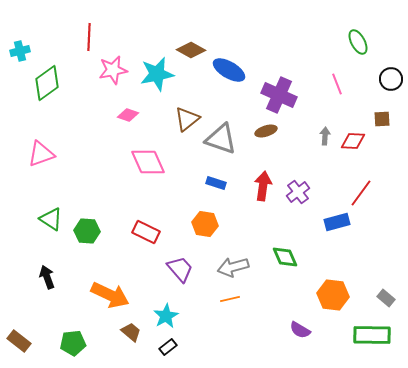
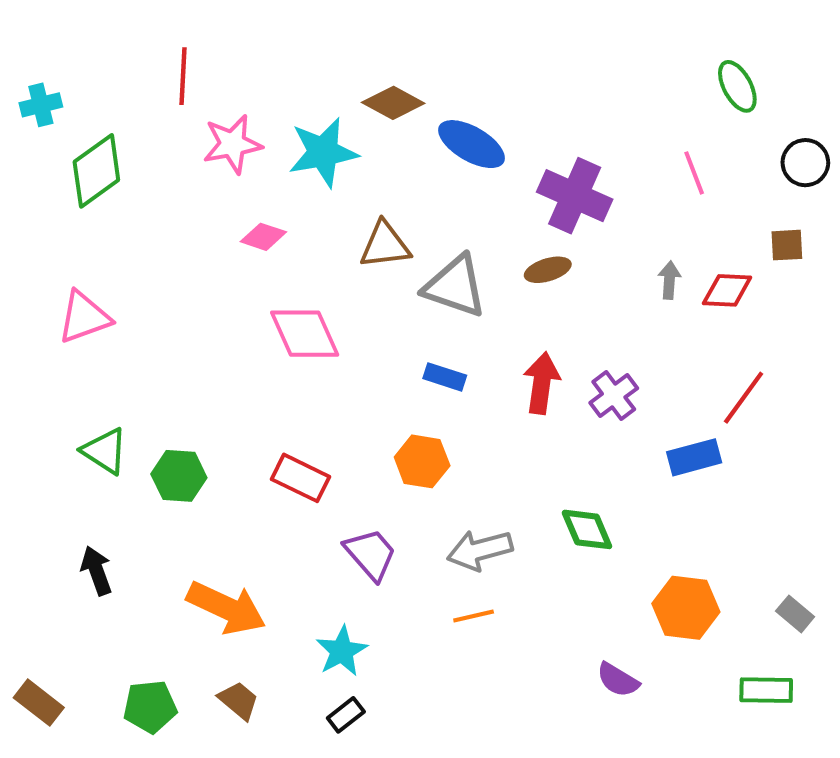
brown triangle: (187, 119) -> (385, 245), turned 32
brown trapezoid: (131, 332) -> (239, 700), moved
green rectangle: (372, 335) -> (766, 690), size x0.7

